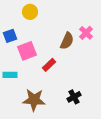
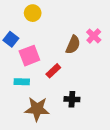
blue square: (10, 36) -> (11, 39), turned -32
cyan rectangle: (10, 75) -> (22, 82), moved
black cross: (74, 97) -> (72, 99), moved, turned 32

